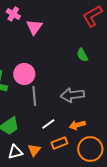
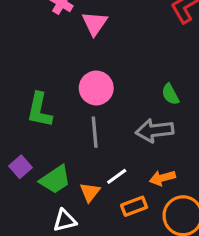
green semicircle: (82, 55) -> (170, 94), moved
pink circle: (24, 74) -> (96, 88), moved
orange triangle: (34, 150) -> (90, 192), moved

